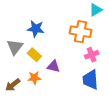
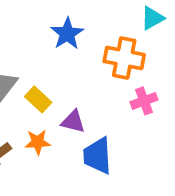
blue star: (36, 29) -> (67, 34), moved, turned 30
blue trapezoid: (90, 80) -> (98, 156), moved

